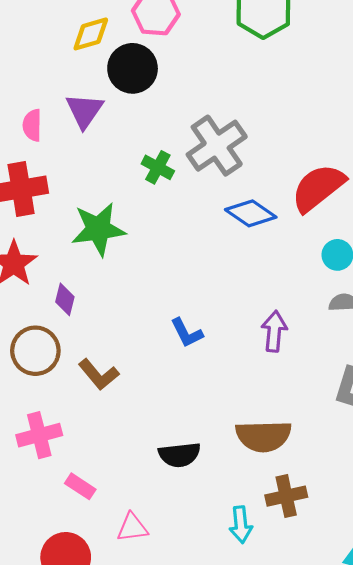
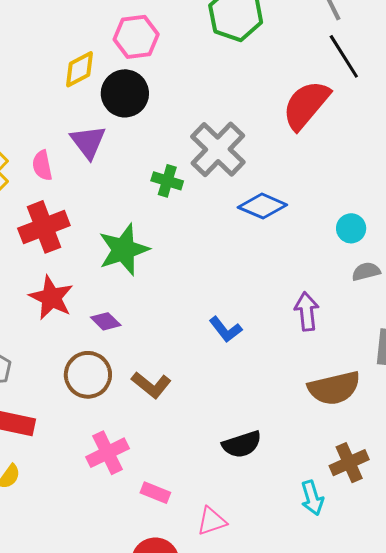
red semicircle: (318, 188) -> (306, 105), moved
purple diamond: (65, 299) -> (106, 321), turned -48
brown semicircle: (263, 436) -> (334, 388), moved

